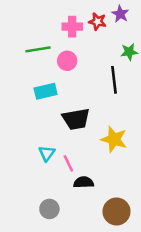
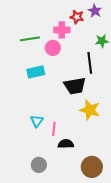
pink cross: (72, 27) -> (62, 30), moved
black trapezoid: (76, 119) -> (75, 86), moved
pink line: (68, 163) -> (54, 129), turned 32

